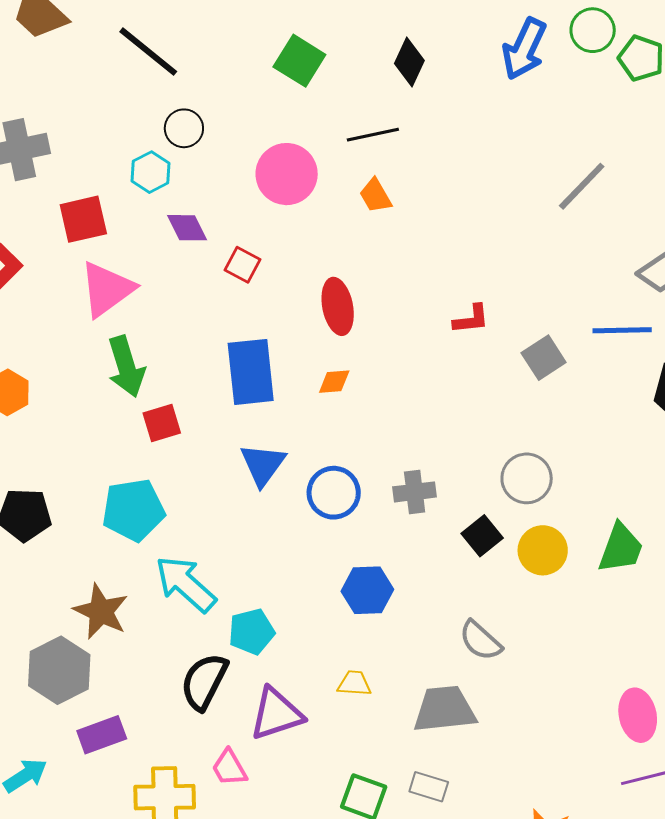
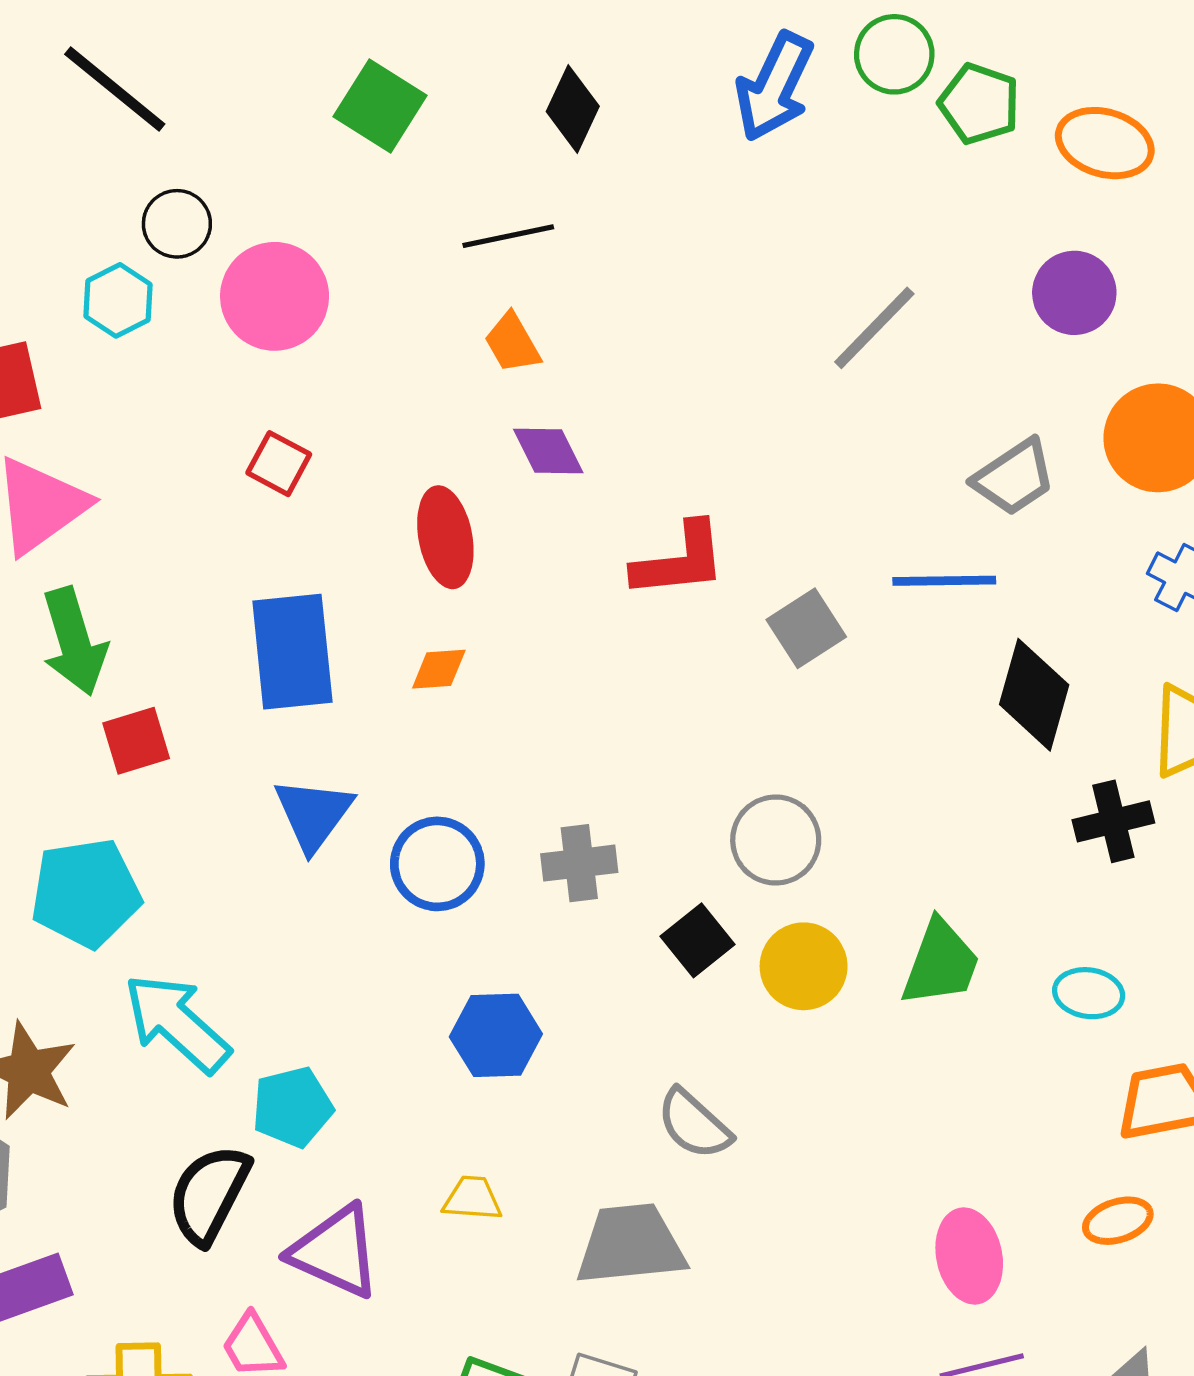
pink circle: (287, 174) -> (275, 296), moved
purple diamond: (187, 228) -> (548, 451), moved
red L-shape: (471, 319) -> (680, 560), size x1.5
purple triangle: (276, 714) -> (335, 1252), turned 42

